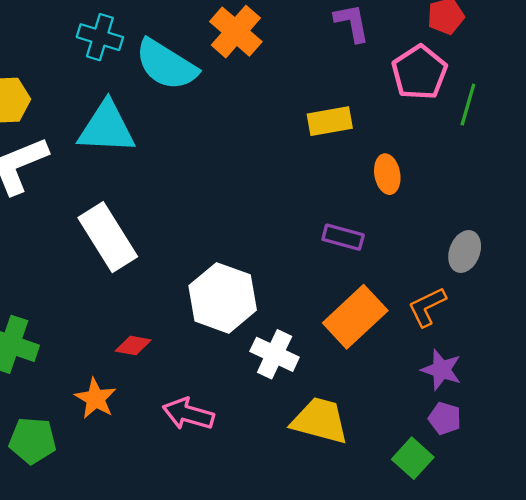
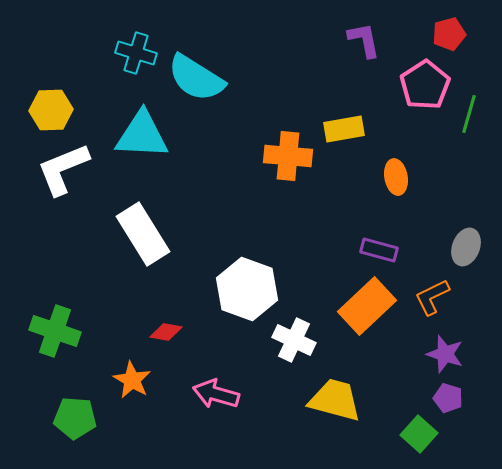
orange cross: (236, 32) -> (288, 156), moved, turned -36
purple rectangle: (343, 237) -> (379, 250), moved

